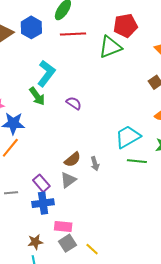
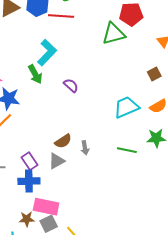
red line: (73, 34) -> (61, 16), moved
cyan trapezoid: (128, 137) -> (126, 107), moved
pink rectangle: (63, 227) -> (46, 207), size x1.4
brown star: (35, 242) -> (27, 219), moved

